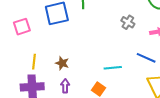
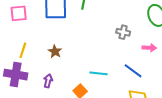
gray cross: (128, 22) -> (123, 32), turned -32
brown star: (62, 63) -> (55, 51), moved

